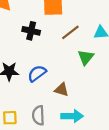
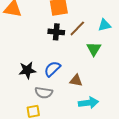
black cross: (31, 31) -> (56, 32), moved
gray semicircle: (38, 115) -> (44, 93), moved, turned -72

